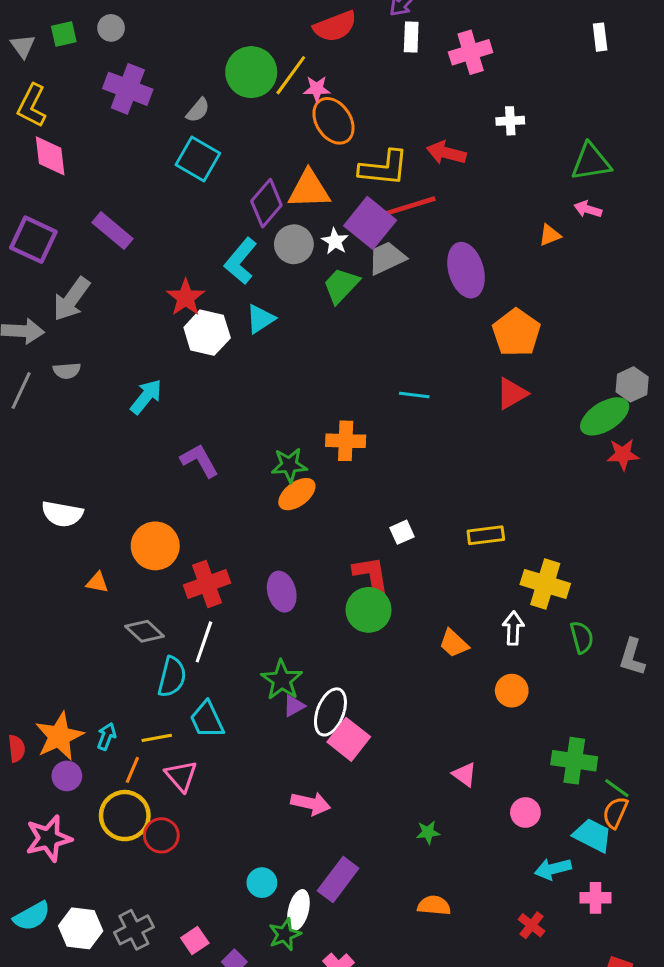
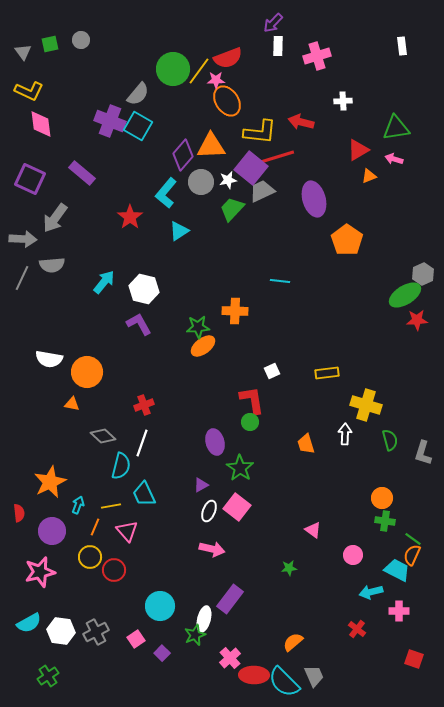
red semicircle: (335, 26) -> (228, 58), moved
purple cross: (128, 89) -> (110, 121), moved
yellow L-shape: (32, 106) -> (29, 91), turned -92
gray semicircle: (198, 110) -> (138, 94), size x1.4
white star: (335, 241) -> (228, 180), turned 30
white hexagon: (207, 333) -> (144, 289), moved
gray semicircle: (67, 371) -> (52, 265), size x1.4
red triangle: (512, 394) -> (358, 150), moved
orange circle: (155, 546) -> (87, 372), moved
red cross: (207, 584) -> (144, 405), size x0.7
purple ellipse: (282, 592) -> (215, 442), moved
green circle: (369, 610) -> (250, 422), size x0.6
orange trapezoid: (454, 643) -> (306, 444), turned 30
green star: (282, 680) -> (240, 468), moved
orange circle: (512, 691) -> (382, 498), moved
white ellipse: (330, 712) -> (209, 511), moved, size x0.7
orange star: (59, 736) -> (50, 482), moved
green cross: (574, 761) -> (385, 521), size x0.7
purple circle: (67, 776) -> (52, 531), size x1.4
yellow circle: (125, 816) -> (90, 557), size x0.7
cyan circle: (262, 883) -> (160, 606), moved, size x1.5
orange semicircle: (434, 905) -> (293, 642), moved, turned -45

